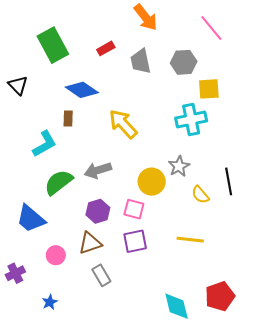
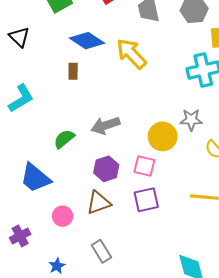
yellow arrow: (123, 124) -> (131, 54), moved
cyan L-shape: (44, 144) -> (21, 98), moved
gray star: (179, 166) -> (191, 120), turned 30
green semicircle: (59, 182) -> (64, 139), size x0.7
gray rectangle: (101, 275) -> (101, 251), moved

